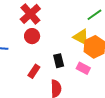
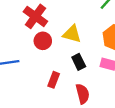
yellow triangle: (81, 37) -> (72, 34), moved

